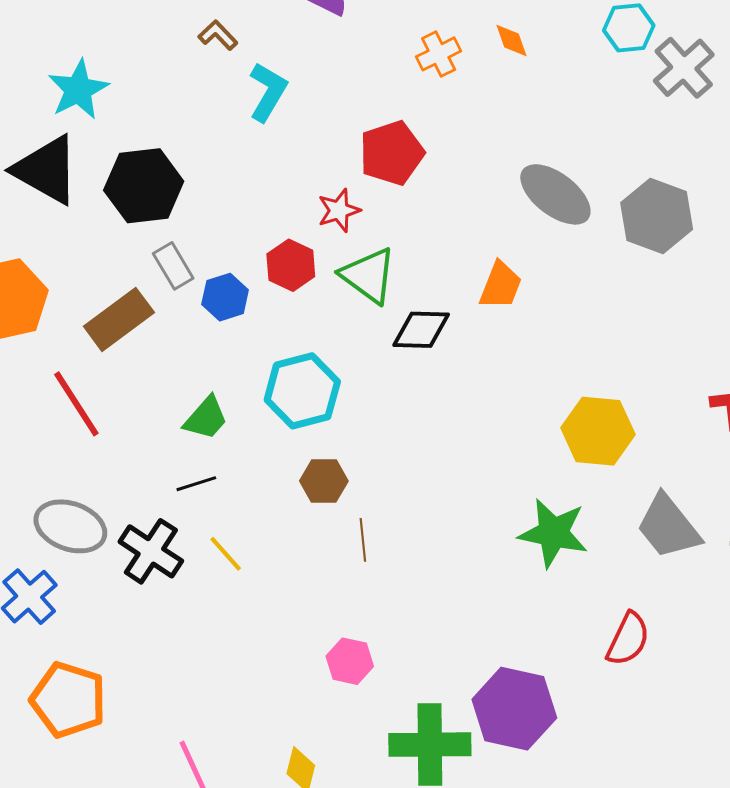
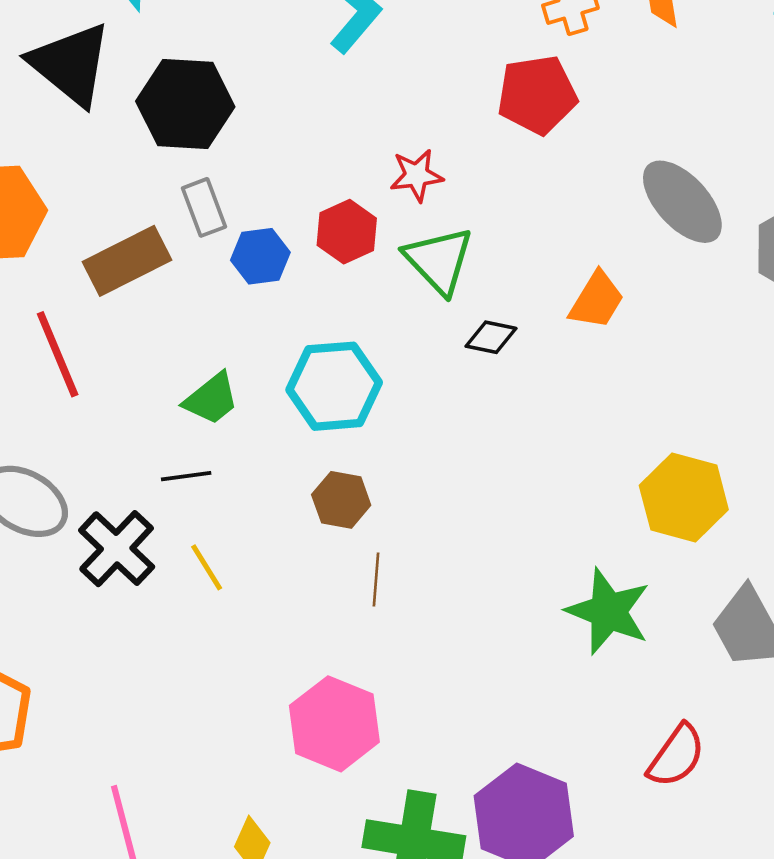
red pentagon: (392, 153) -> (537, 95), moved
black diamond: (421, 330) -> (491, 337), size x0.7
pink hexagon: (350, 661) -> (334, 724), size x1.6

